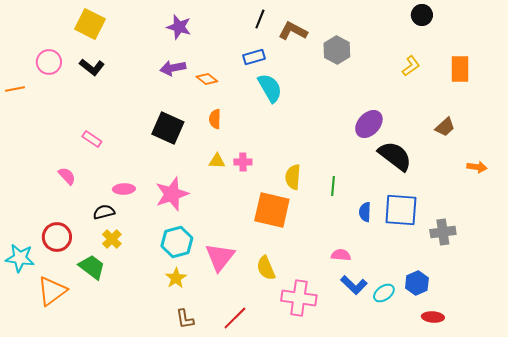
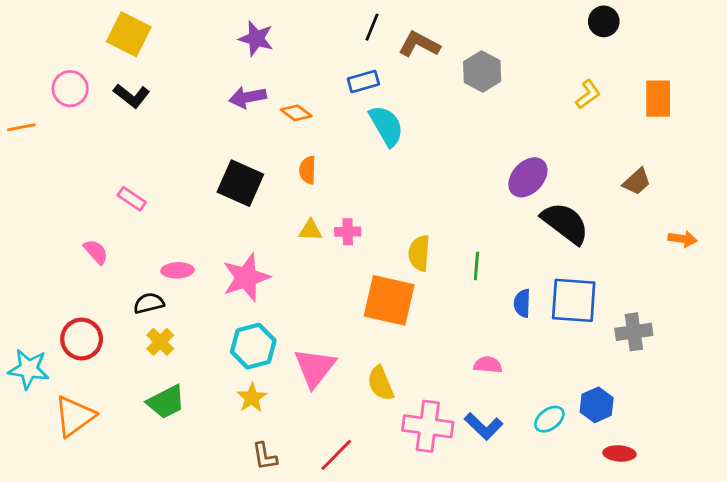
green trapezoid: (92, 267) -> (166, 402), moved, turned 116
blue L-shape: (354, 285) -> (484, 426), moved

